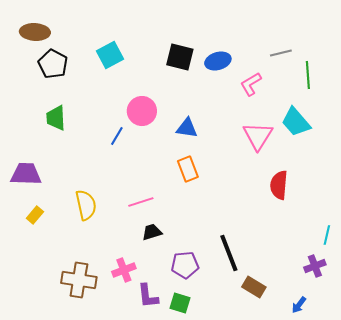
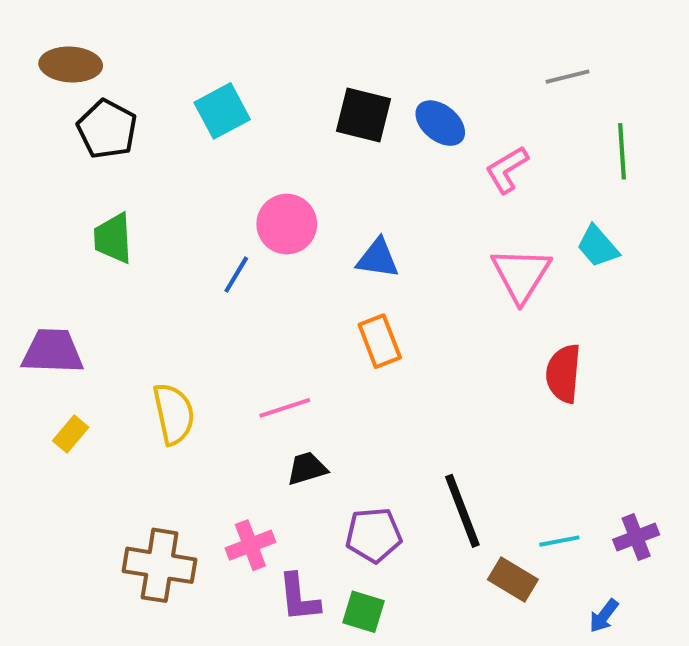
gray line: (281, 53) -> (567, 77), moved
blue ellipse: (218, 61) -> (440, 123), turned 55
cyan trapezoid: (296, 122) -> (598, 246), size x0.7
cyan line: (327, 235) -> (559, 541), moved, turned 66

